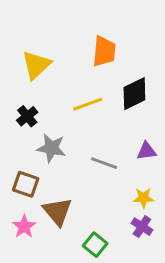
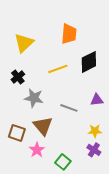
brown square: (26, 184) -> (17, 133), moved
brown triangle: (57, 211) -> (43, 126), moved
pink star: (24, 227) -> (37, 150), moved

